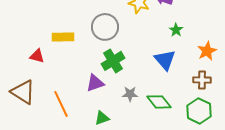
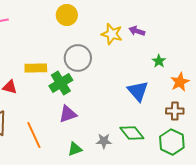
green star: (176, 30) -> (159, 61), moved
green cross: (113, 61) -> (61, 83), moved
gray star: (130, 94) -> (104, 141), moved

